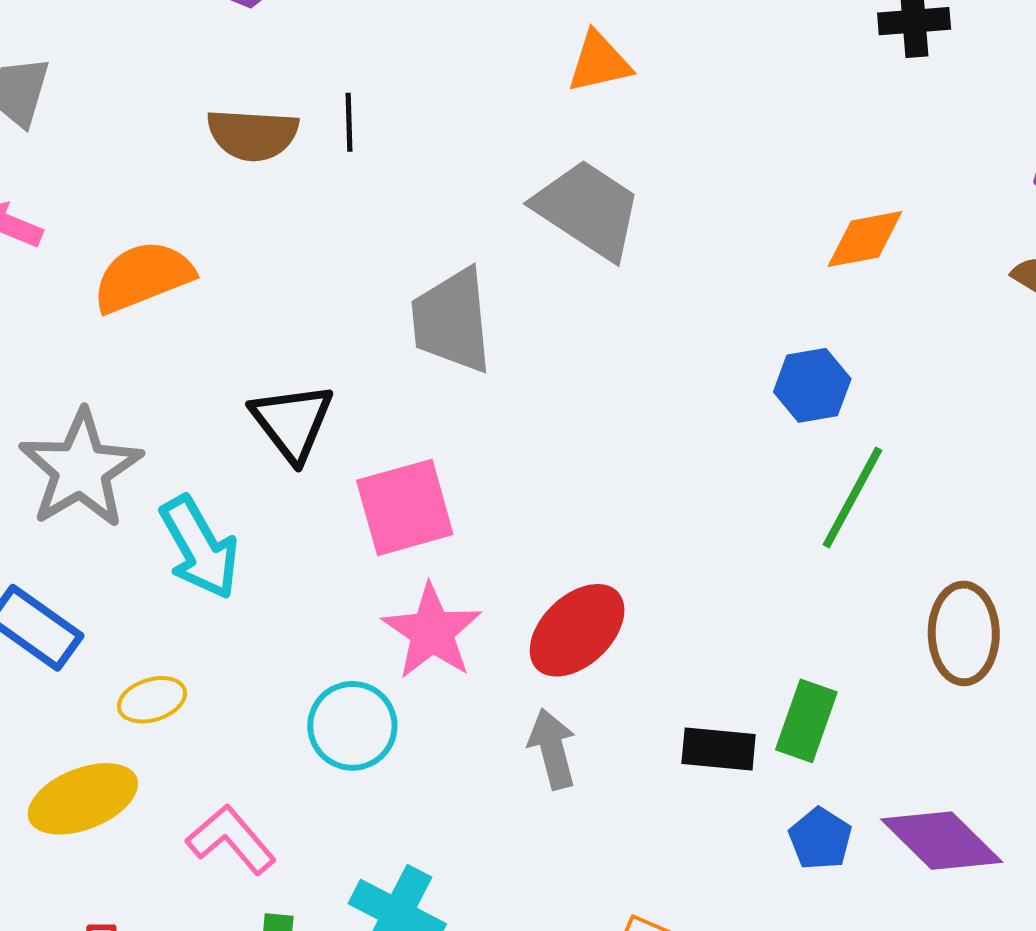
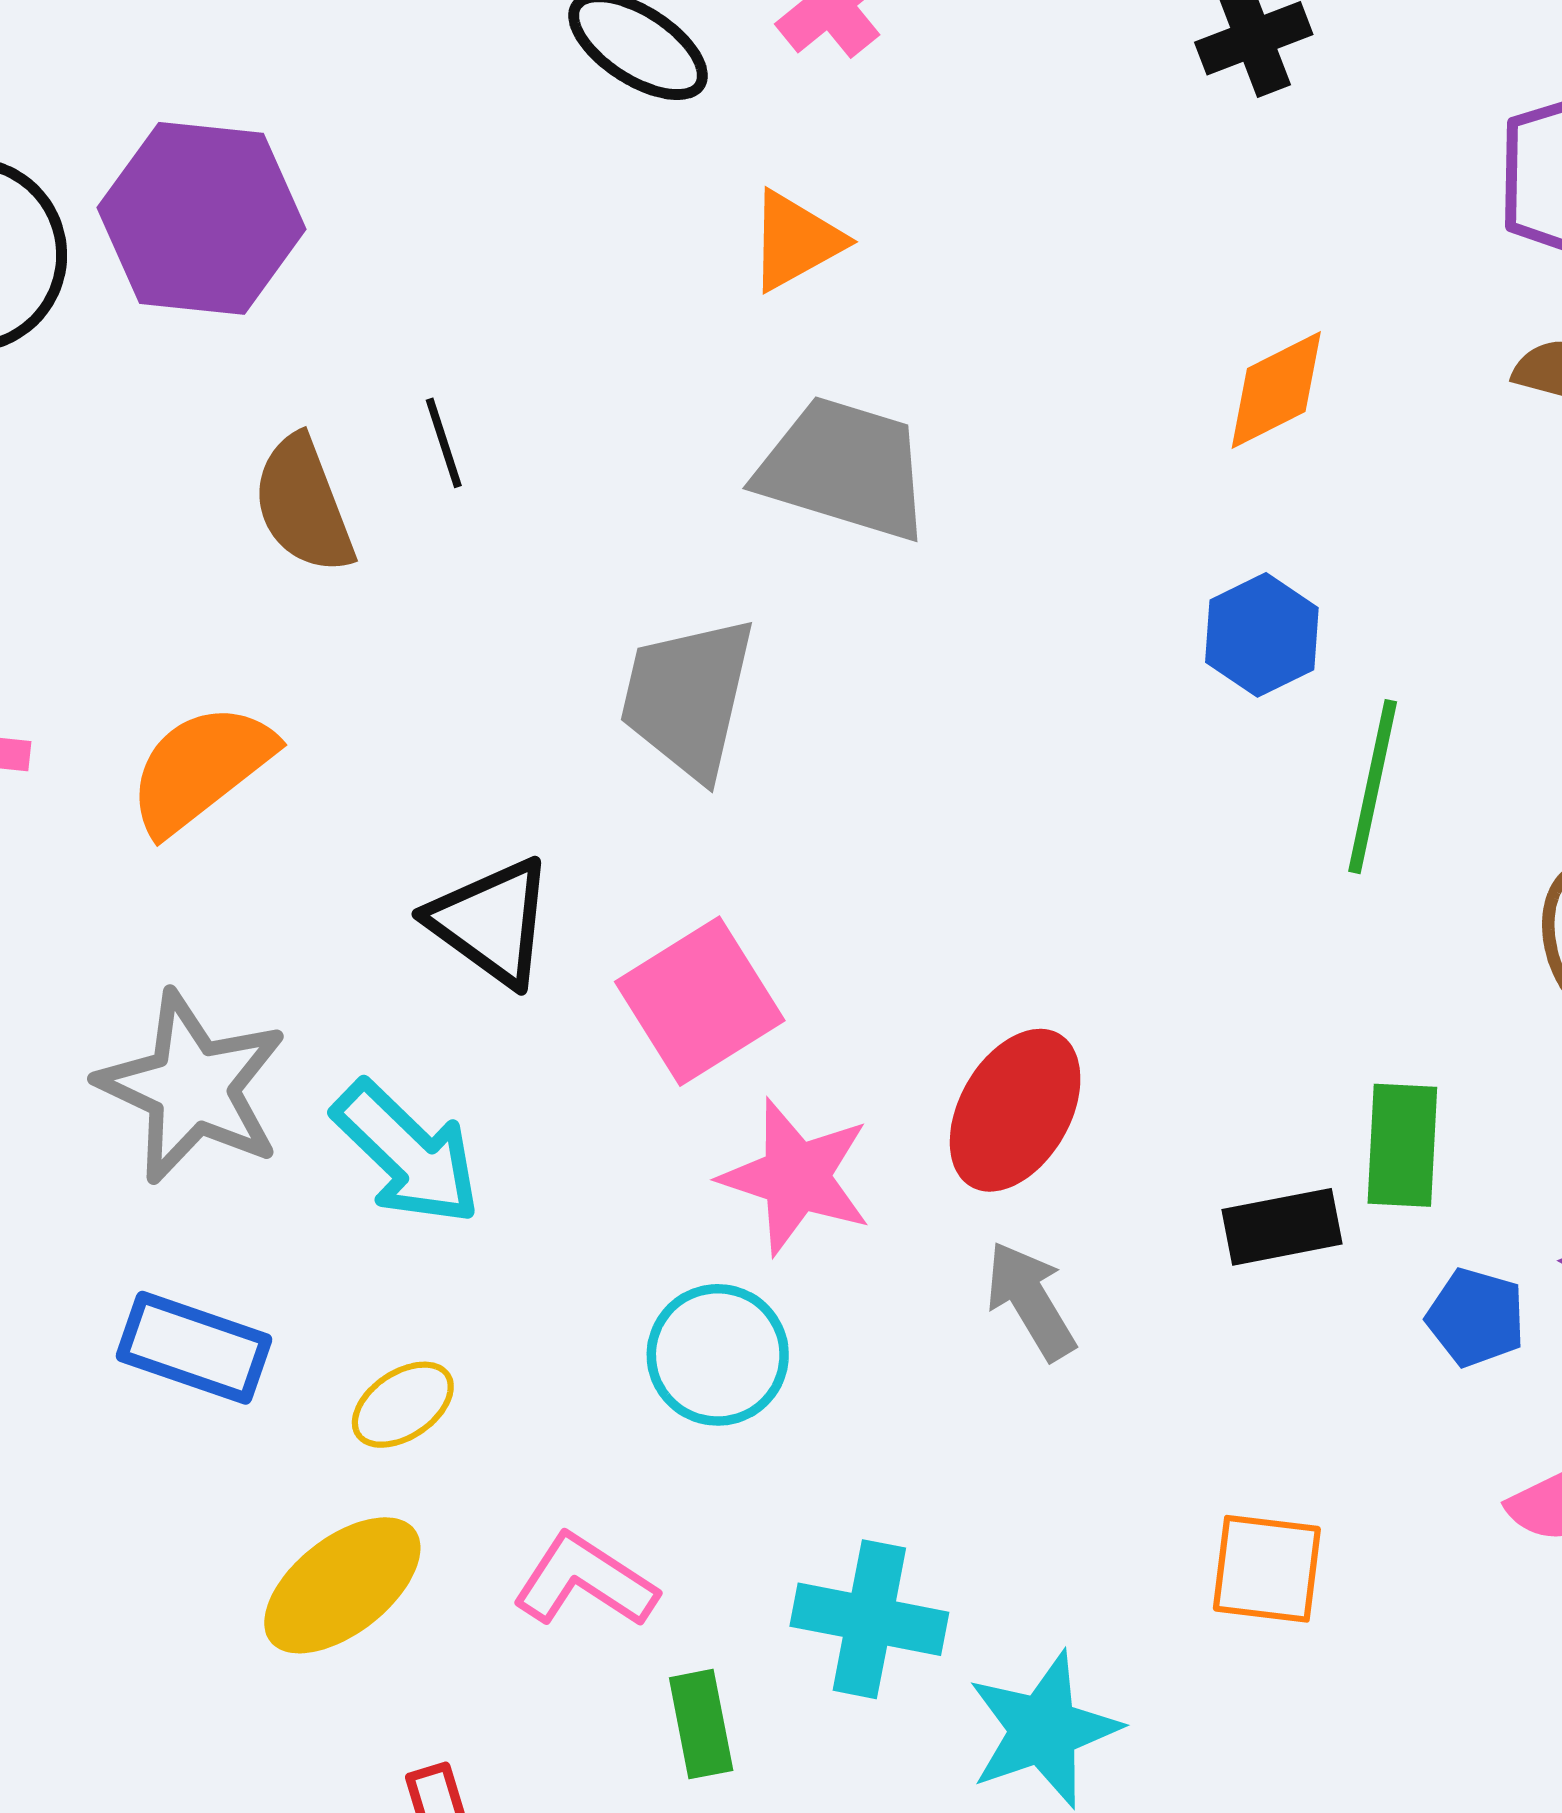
brown semicircle: (253, 135) -> (303, 505), turned 82
gray trapezoid: (452, 321) -> (688, 697), turned 35

